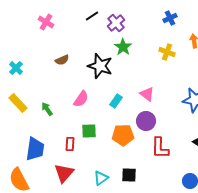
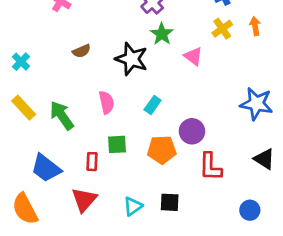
yellow cross: (167, 52) -> (222, 29), moved, turned 35
pink triangle: (147, 94) -> (193, 56), moved
pink semicircle: (81, 99) -> (106, 102), turned -48
green arrow: (47, 109) -> (62, 116), size x1.6
blue trapezoid: (35, 149) -> (46, 168), turned 120

